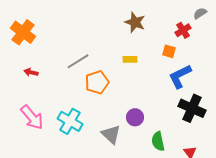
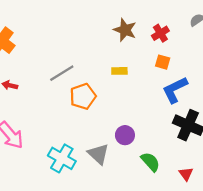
red cross: (183, 30) -> (160, 33), moved
cyan cross: (70, 121) -> (62, 158), moved
green semicircle: (158, 141) -> (150, 162), turned 150

